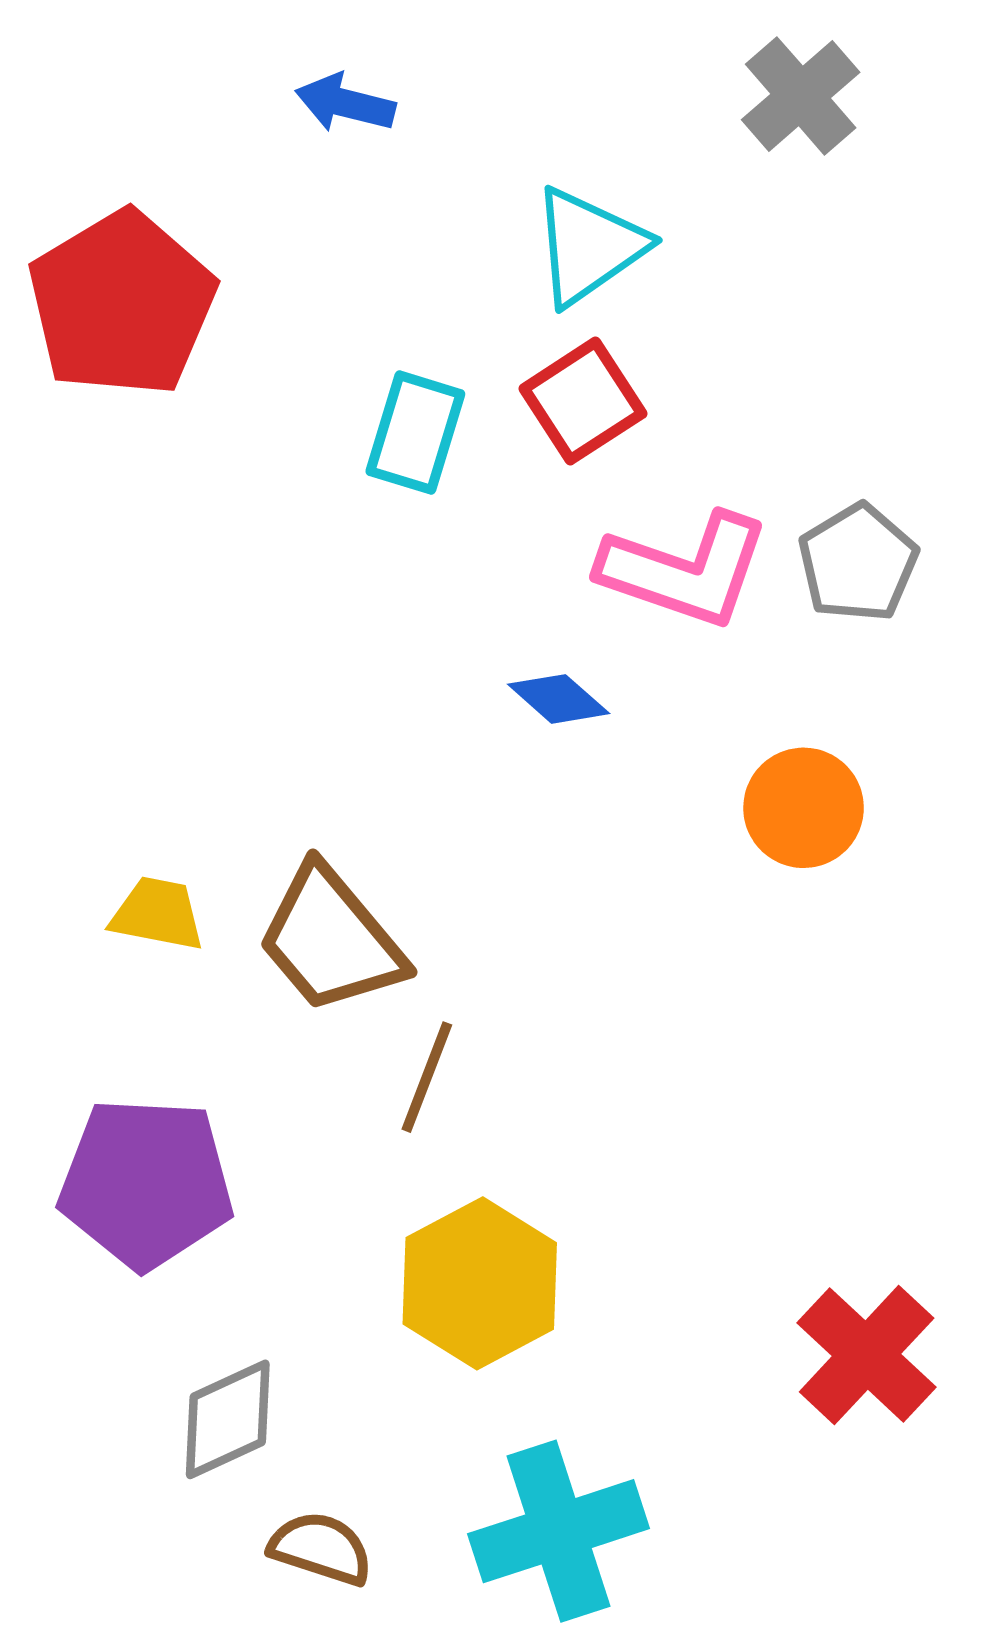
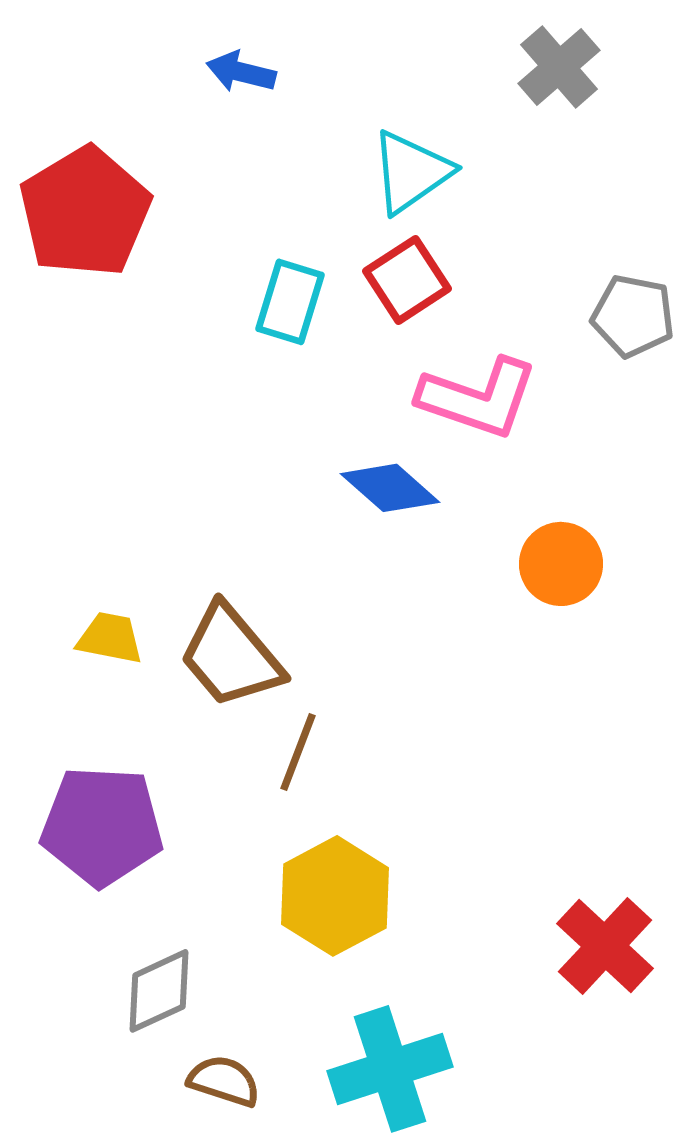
gray pentagon: (858, 563) -> (633, 316), moved, turned -30
blue diamond: (559, 699) -> (390, 488), size x1.4

